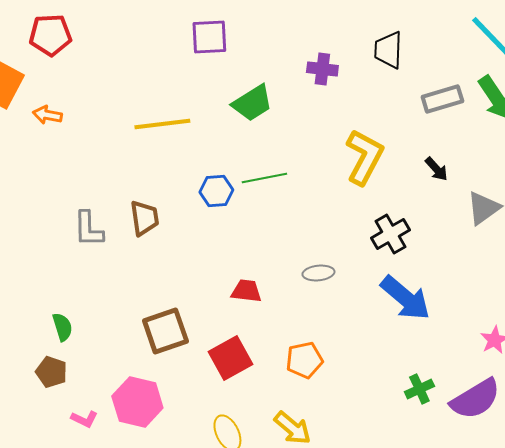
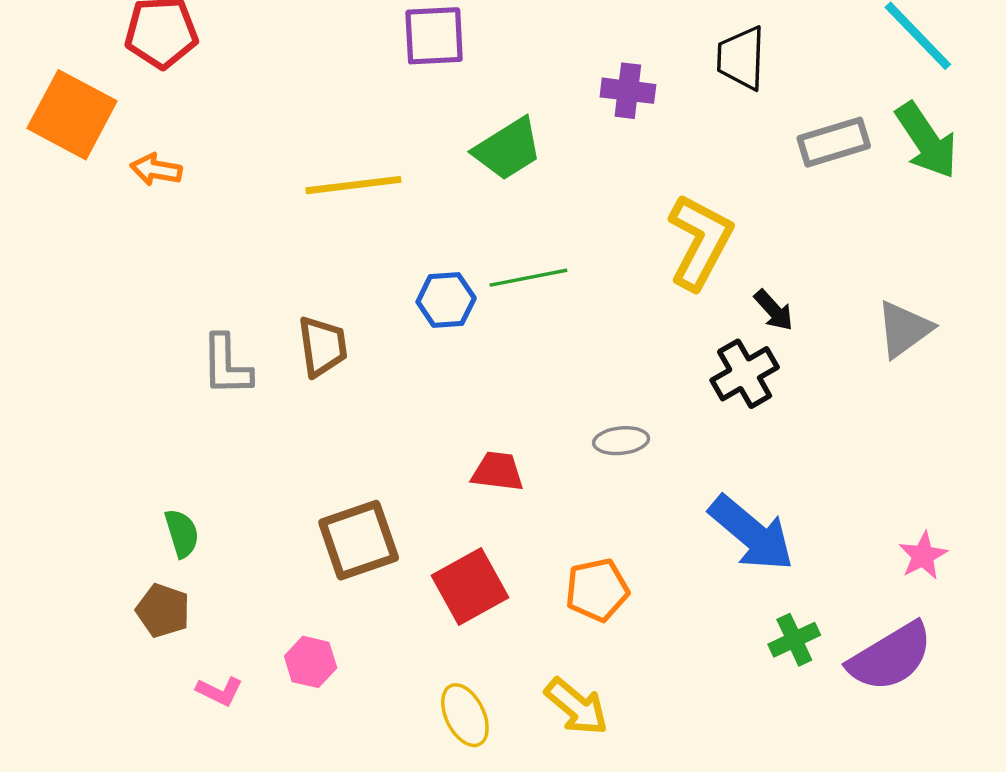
black arrow: (436, 169) -> (774, 310), moved
blue arrow: (405, 298) -> (751, 533), moved
pink hexagon: (137, 402) -> (311, 662), size x0.6

